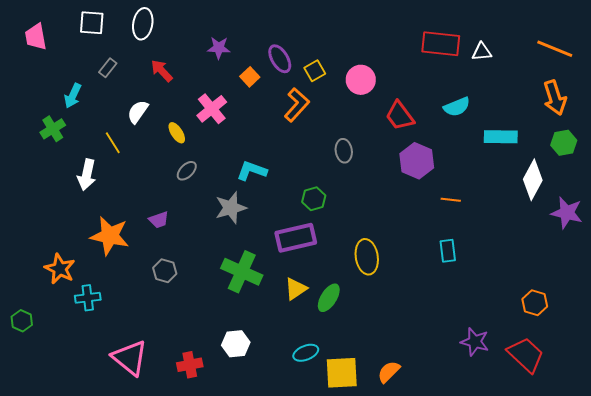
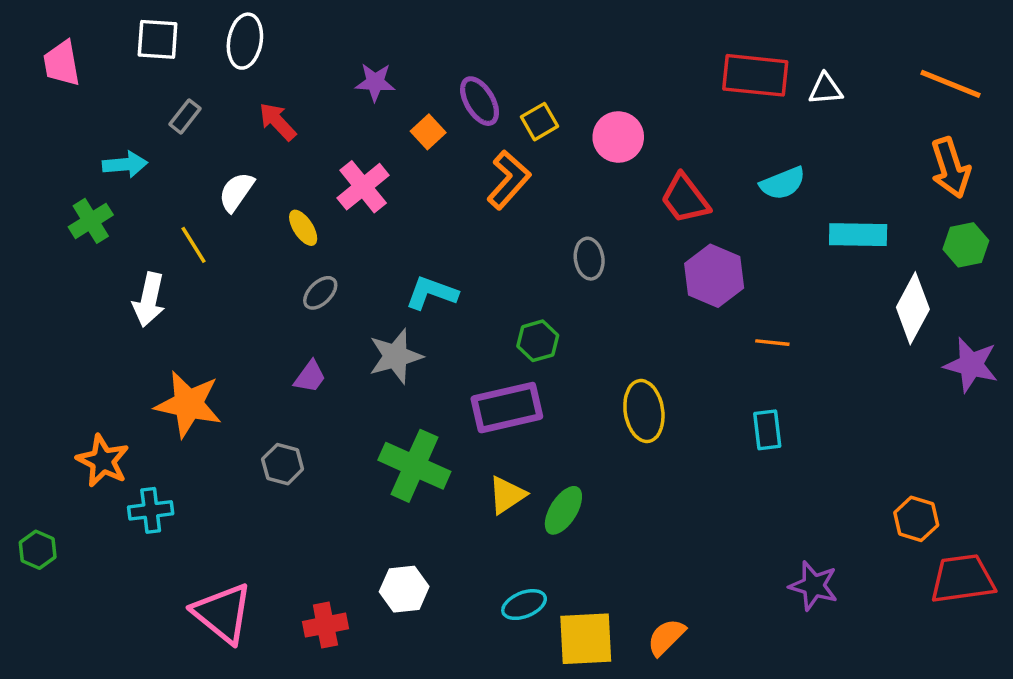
cyan arrow: (73, 96) -> (125, 164), turned -120
purple trapezoid: (159, 220) -> (310, 377), moved, turned -35
yellow ellipse: (367, 257) -> (644, 411), moved
red trapezoid: (526, 355) -> (962, 579), moved, turned -51

